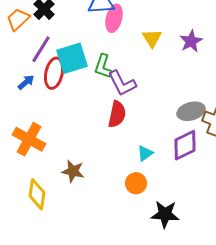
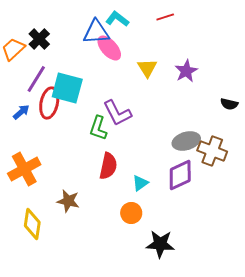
pink ellipse: (114, 18) -> (109, 48), turned -56
cyan square: (72, 58) -> (67, 88), turned 32
green L-shape: (103, 66) -> (98, 128), moved
red semicircle: (117, 114) -> (108, 166), moved
orange cross: (29, 139) -> (24, 169), turned 32

